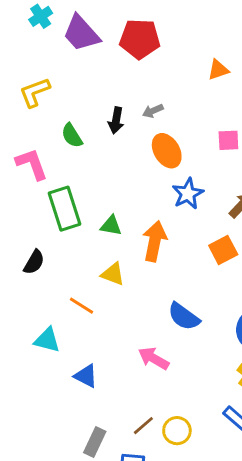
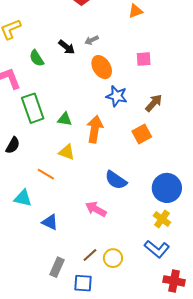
black arrow: (116, 120) -> (67, 47), turned -60
blue star: (188, 194) -> (117, 96), turned -30

